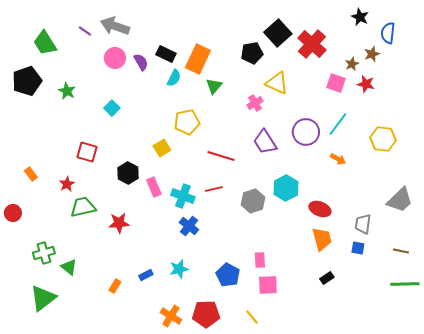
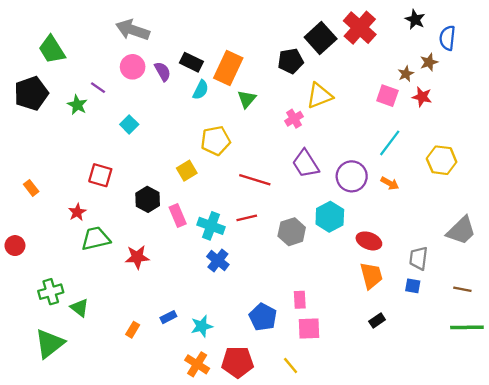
purple line: (85, 31) -> (98, 88), moved
red cross: (312, 44) -> (360, 28), moved
yellow triangle: (277, 83) -> (319, 96), turned -45
purple circle: (306, 132) -> (352, 176), moved
orange rectangle: (31, 174) -> (31, 188), moved
cyan star: (179, 269) -> (202, 326), moved

